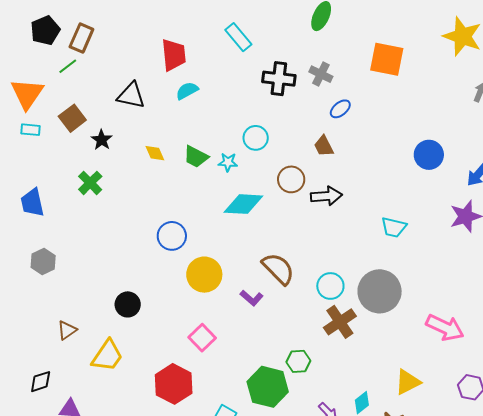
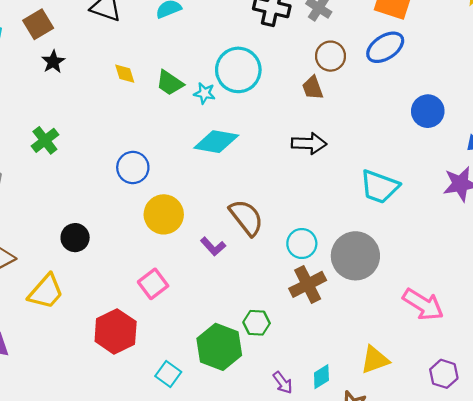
blue ellipse: (340, 109) -> (385, 47), moved, size x1.6
cyan circle: (256, 138) -> (238, 70), size x1.6
black star: (102, 140) -> (53, 62), moved
brown circle: (291, 179) -> (330, 56), moved
green cross: (90, 183) -> (45, 140), moved
cyan trapezoid: (394, 227) -> (379, 187), size x1.4

